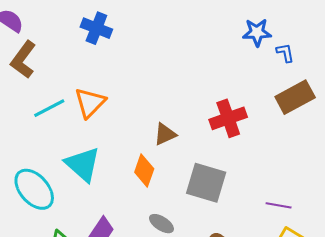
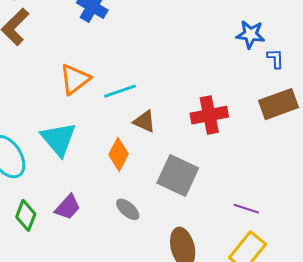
cyan line: (49, 108) -> (120, 91), moved
brown triangle: (165, 134) -> (144, 121), turned 40

